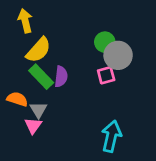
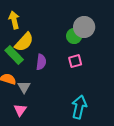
gray circle: (118, 55) -> (84, 27), moved
green rectangle: (41, 77) -> (14, 55), moved
pink triangle: (33, 126) -> (20, 110), moved

